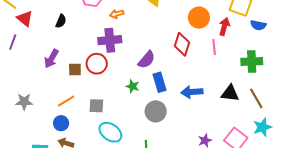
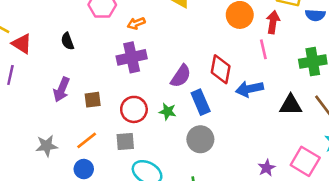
black semicircle: (61, 21) -> (67, 41), turned 144
red diamond: (182, 44) -> (221, 69), moved
red circle: (97, 64) -> (134, 109), moved
blue arrow: (192, 92) -> (250, 89), moved
gray star: (24, 102) -> (47, 146), moved

